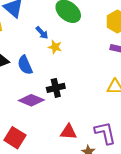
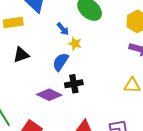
blue semicircle: (25, 65) -> (61, 62), moved, turned 54

